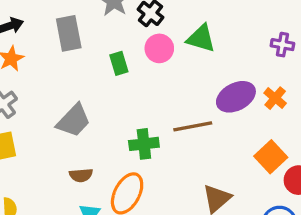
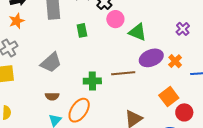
green triangle: (201, 38) -> (138, 32), moved
purple cross: (282, 45) -> (183, 29), turned 32
pink circle: (159, 48) -> (115, 19), moved

